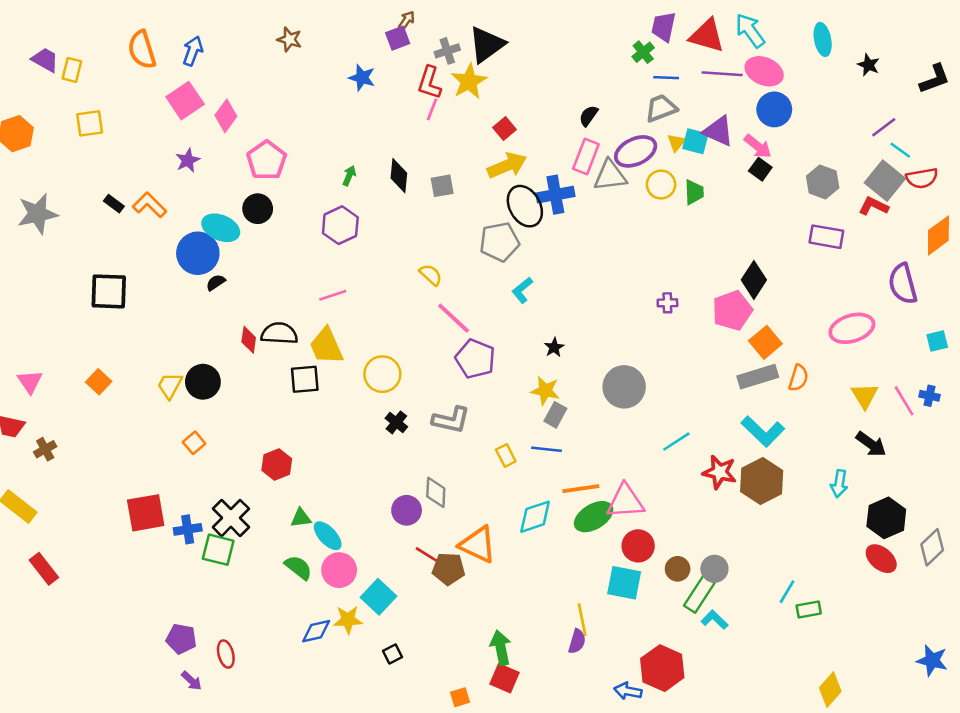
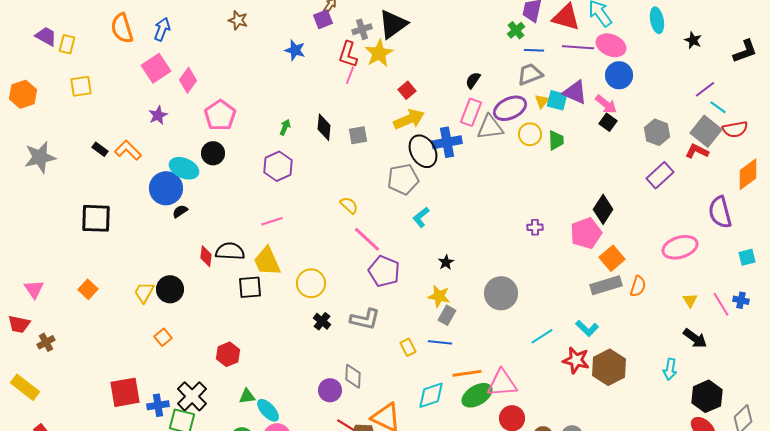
purple rectangle: (826, 237) -> (660, 175), turned -52
yellow triangle: (865, 396) -> (690, 300), size x0.7
cyan L-shape: (763, 431) -> (587, 328), moved, size x0.7

